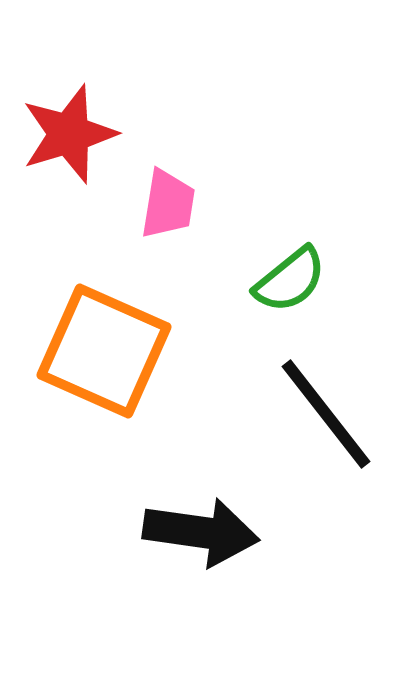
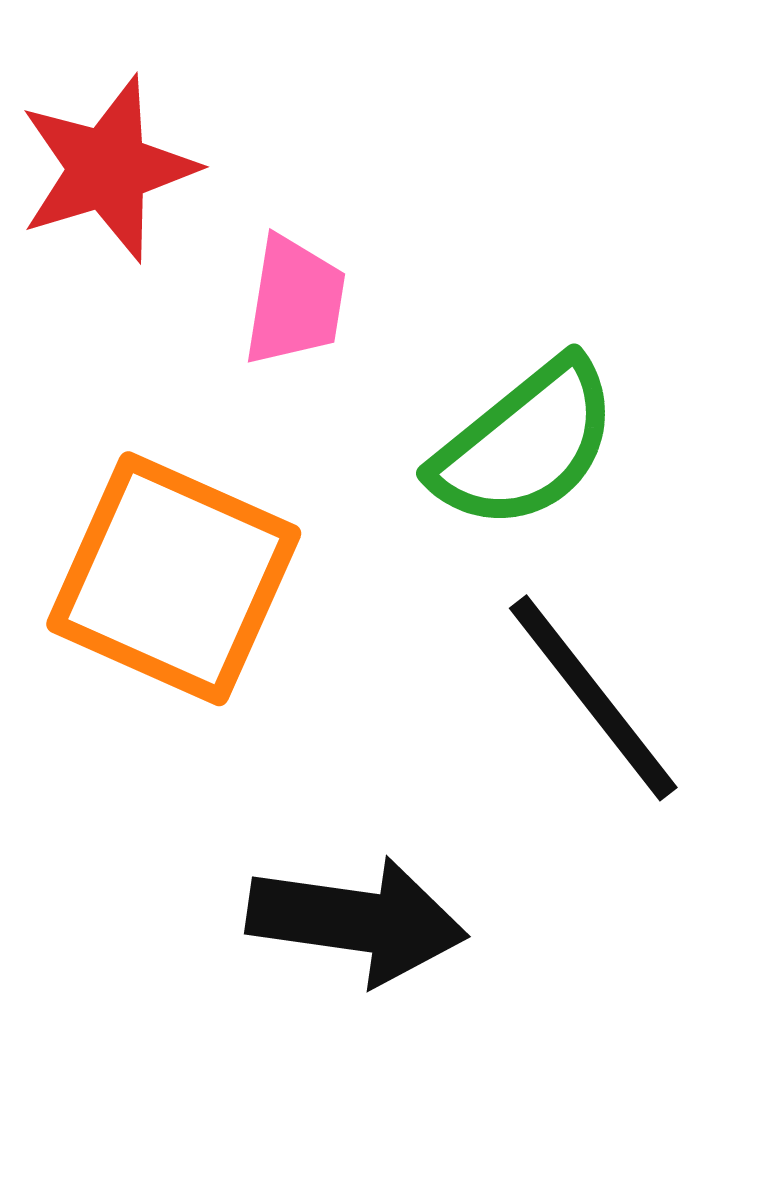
green semicircle: (290, 280) -> (525, 445), size x1.4

